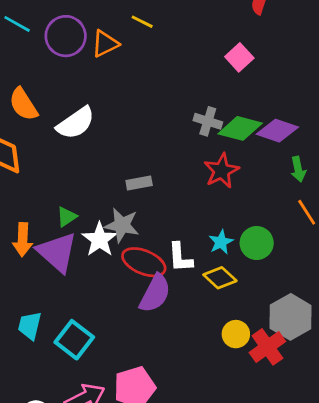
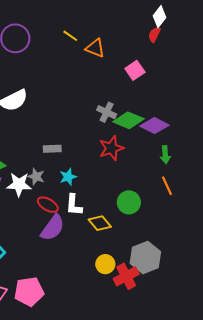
orange triangle: (105, 44) -> (95, 48), moved, turned 40
gray star: (122, 225) -> (36, 177), size x0.7
white star: (100, 240) -> (19, 184), turned 30
cyan star: (221, 242) -> (68, 177), moved
red ellipse: (144, 262) -> (48, 205), size x0.7

